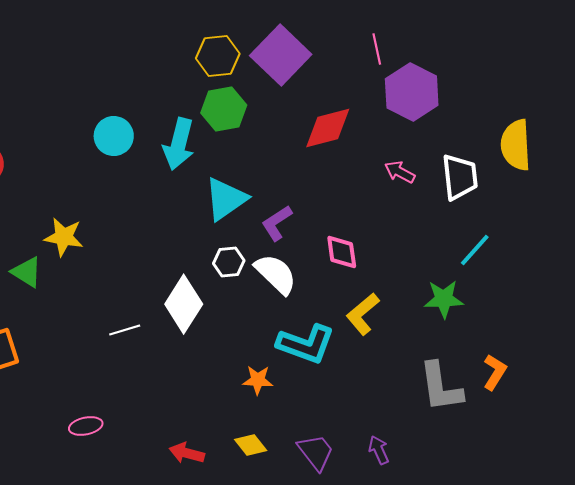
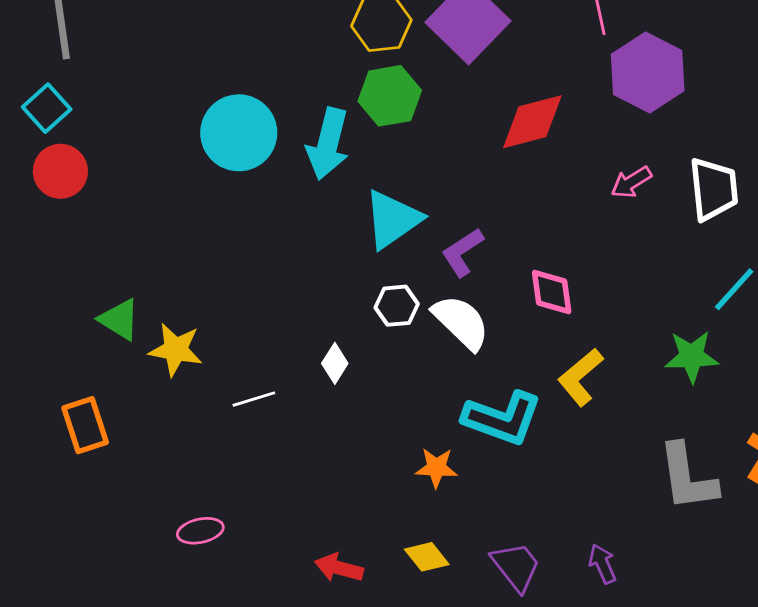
cyan circle: (114, 136) -> (239, 133), size x1.4
pink arrow: (400, 172) -> (631, 182), turned -60
yellow star: (64, 237) -> (176, 350), moved
white diamond: (184, 304) -> (335, 363), size x0.5

